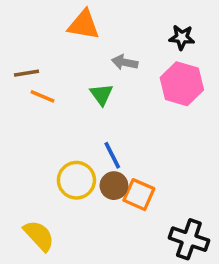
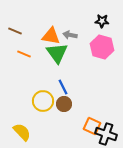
orange triangle: (84, 25) -> (51, 36), moved
brown line: (26, 73) -> (15, 31), moved, turned 32
green triangle: (101, 94) -> (57, 53), size x1.6
orange square: (139, 195) -> (92, 126), moved

